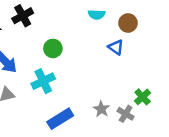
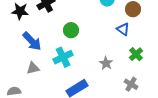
green cross: (143, 97) -> (136, 54), moved
gray star: (101, 109) -> (106, 63), moved

